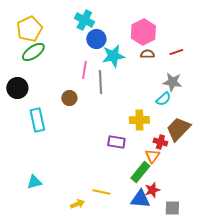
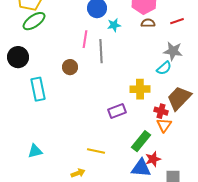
cyan star: (113, 56) -> (114, 25), size x0.6
purple rectangle: (116, 142) -> (117, 111), turned -30
orange triangle: (152, 156) -> (164, 125), moved
yellow line: (101, 192) -> (96, 151), moved

